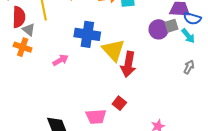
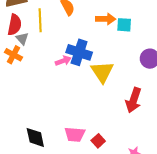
pink arrow: (61, 60) -> (63, 61), moved
red arrow: (128, 64) -> (134, 100), moved
red square: (119, 103) -> (98, 141), moved

